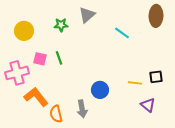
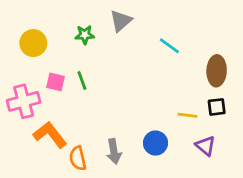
brown ellipse: (156, 16) -> (217, 71), moved
blue circle: (100, 90) -> (156, 143), moved

